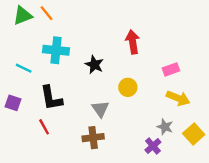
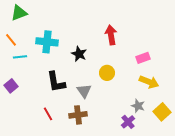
orange line: (46, 13) -> (11, 40), moved
cyan line: (24, 68) -> (20, 57), turned -32
black L-shape: (51, 98) -> (56, 82), moved
purple square: (13, 103) -> (11, 86), turned 32
red line: (44, 127) -> (48, 114), moved

